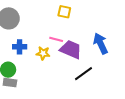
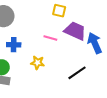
purple trapezoid: (71, 49) -> (75, 31), moved
yellow star: (43, 53) -> (38, 63), moved

